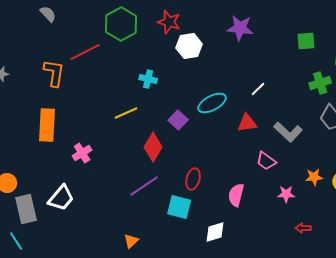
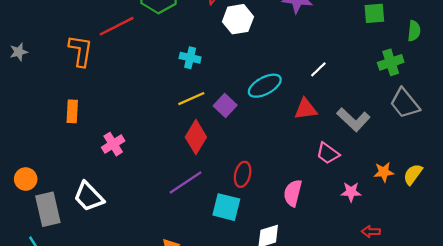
yellow line: (126, 113) -> (191, 99), moved
orange rectangle: (47, 125) -> (72, 111), size x0.6
white trapezoid: (61, 198) -> (89, 197), turned 96

